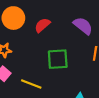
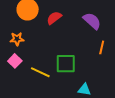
green square: (58, 59) -> (66, 64), moved

